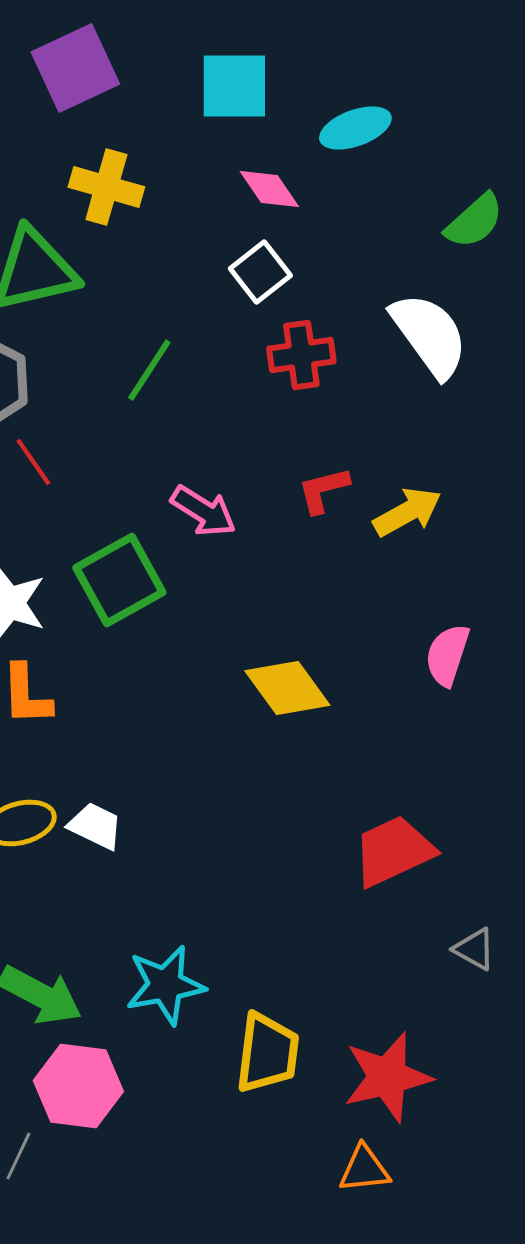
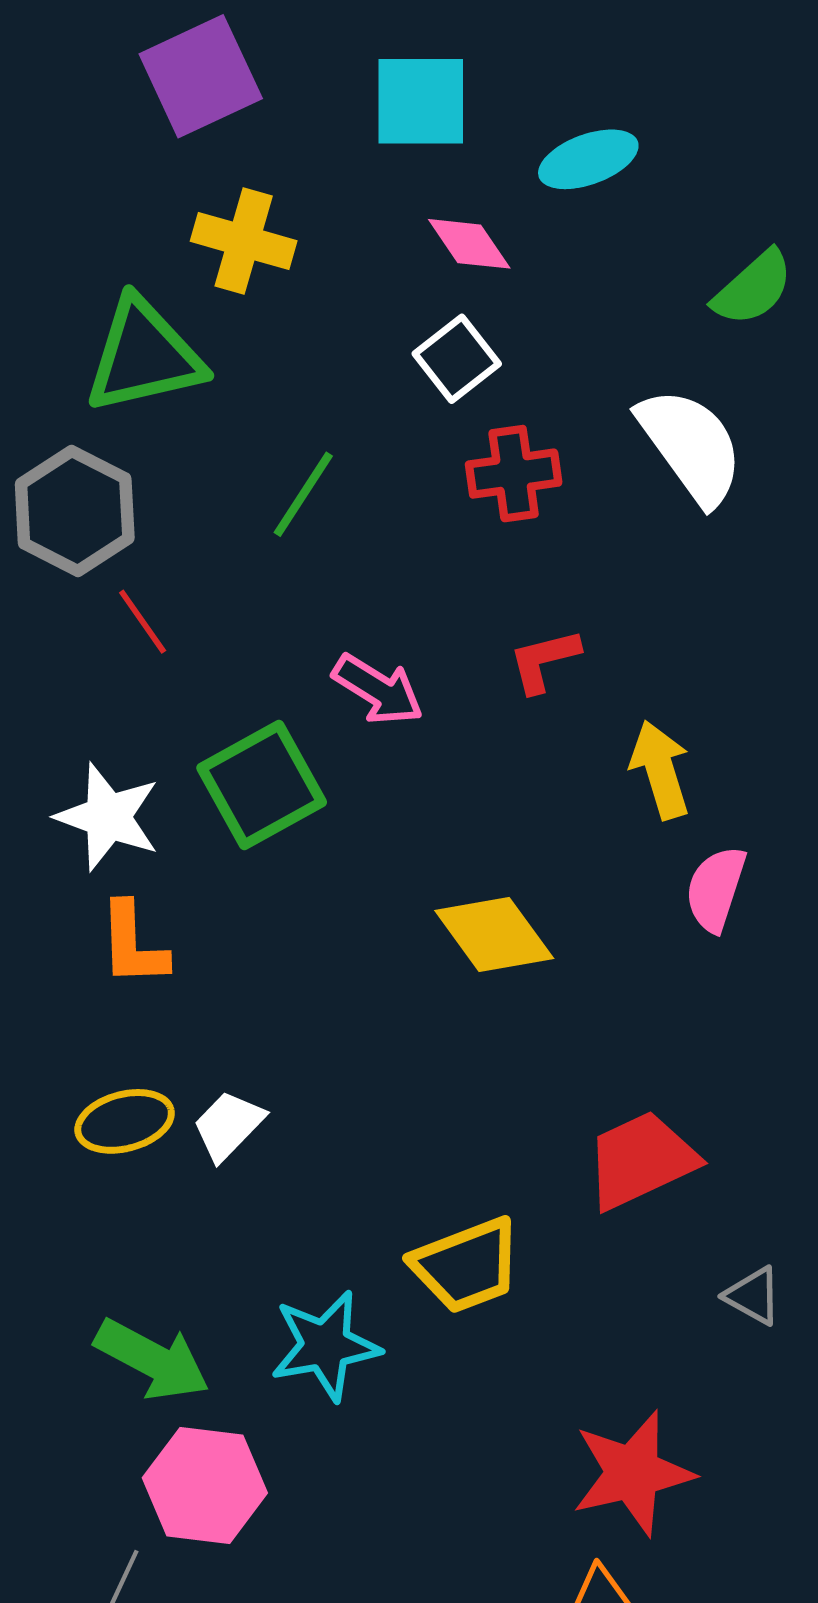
yellow arrow: (407, 512) -> (660, 770), moved, turned -78
white trapezoid: (95, 826) -> (228, 1126), turned -72
yellow trapezoid: (267, 1053) -> (467, 1265), moved, turned 62

